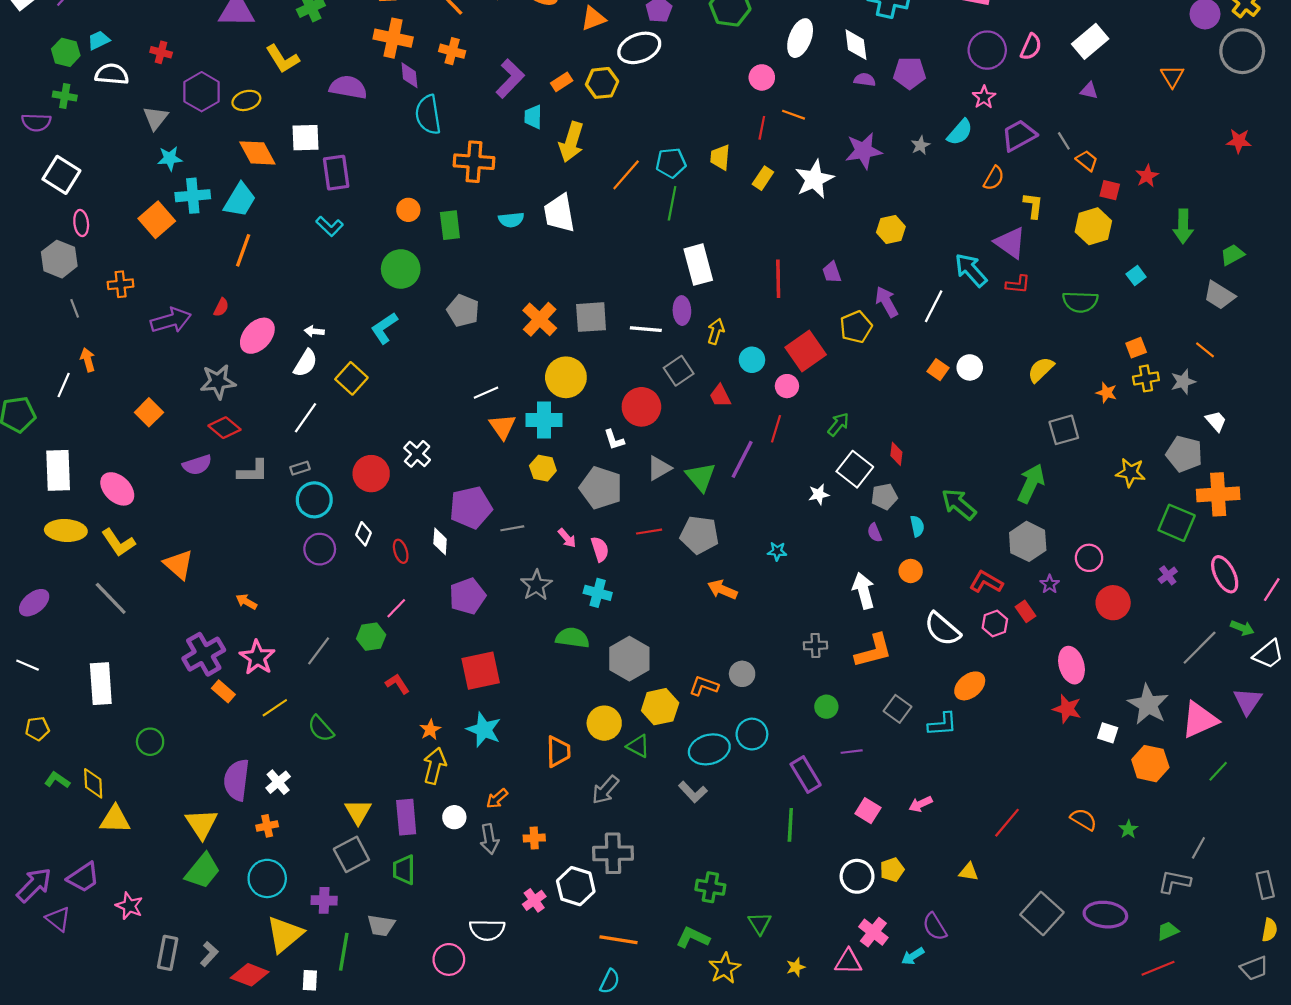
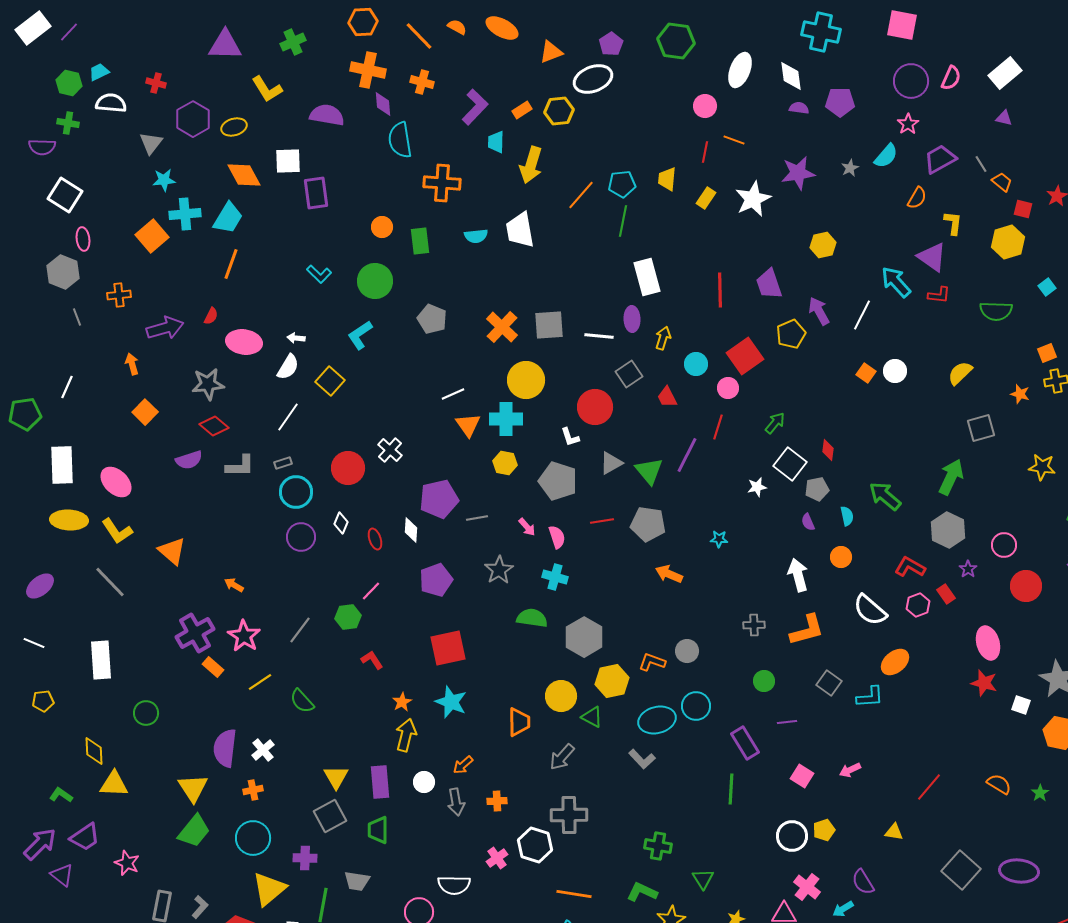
cyan L-shape: (330, 226) -> (319, 274), moved
purple trapezoid: (832, 272) -> (769, 284), size x1.5
pink ellipse: (257, 336) -> (244, 342), turned 56
orange arrow: (88, 360) -> (132, 364), moved
green L-shape: (57, 780) -> (61, 795), moved

